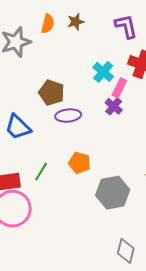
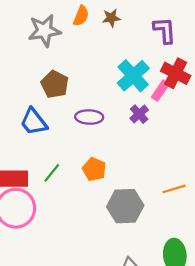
cyan cross: (103, 72) -> (133, 76), size x1.4
pink rectangle: (119, 88) -> (160, 91), moved
brown pentagon: (52, 93) -> (55, 84), moved

